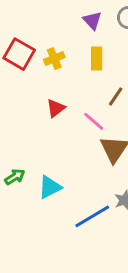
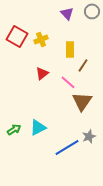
yellow rectangle: (97, 58) -> (70, 49), moved
green arrow: (15, 177) -> (14, 129), moved

